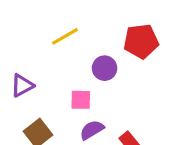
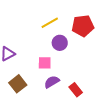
yellow line: (65, 36) -> (50, 23), moved

